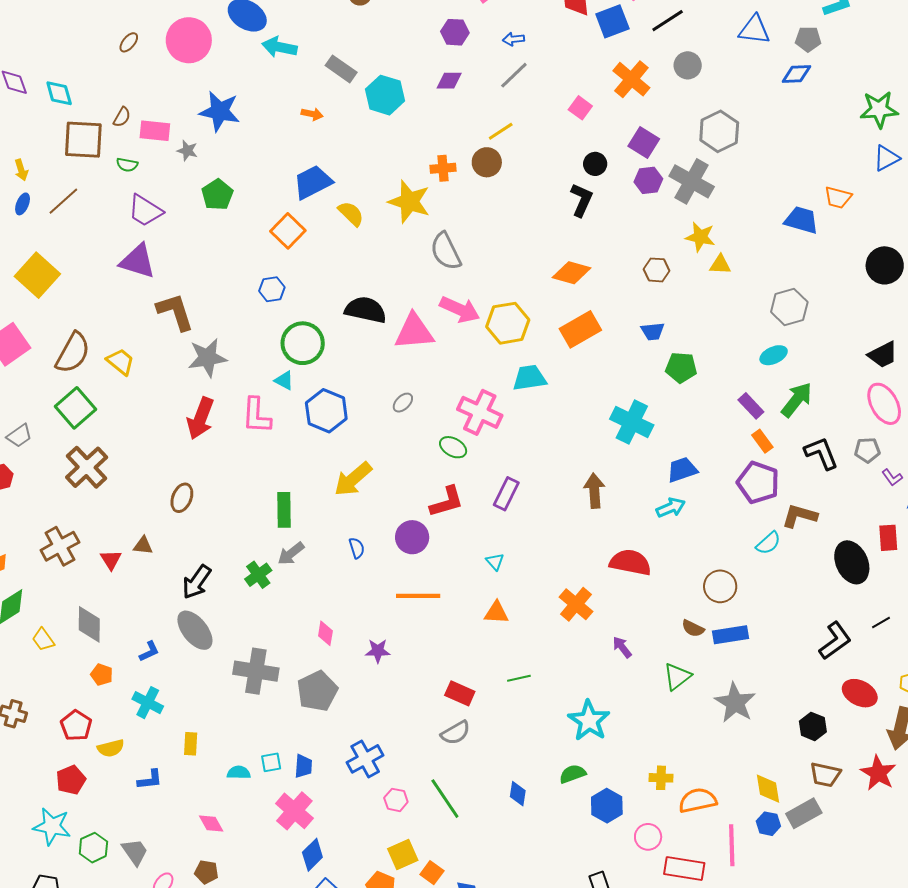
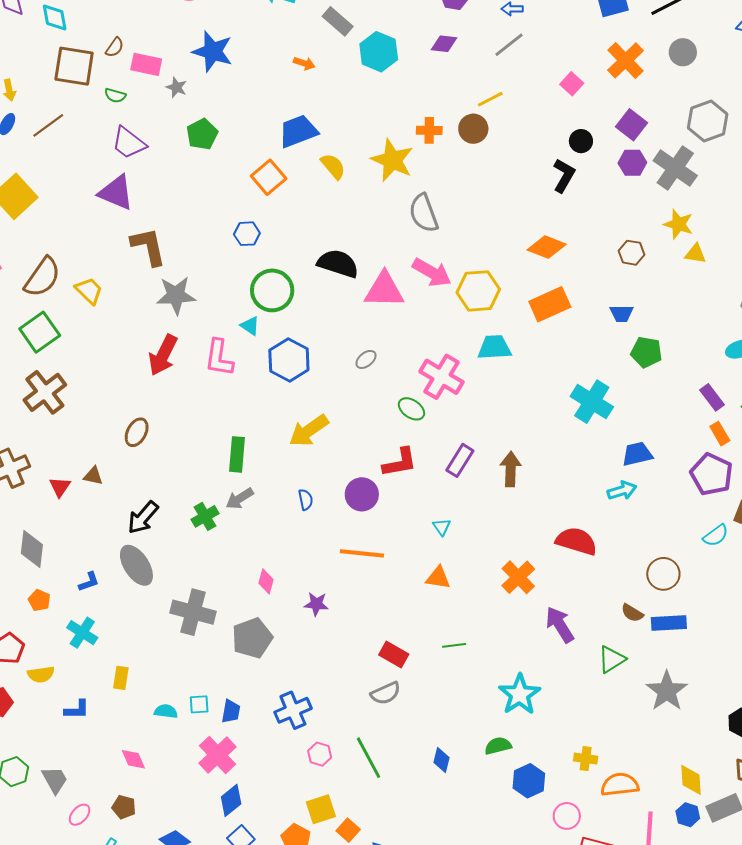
brown arrow: (594, 491) -> (511, 469), moved
purple arrow: (622, 647) -> (560, 625), size x1.6

